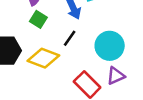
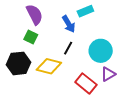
green square: (38, 19) -> (31, 37), moved

